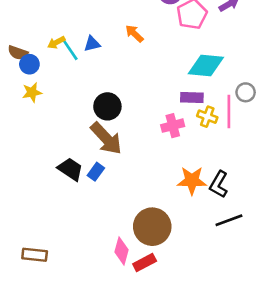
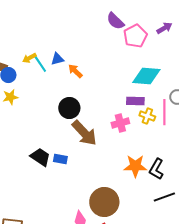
orange arrow: (134, 34) -> (75, 71), moved
brown arrow: (106, 138) -> (84, 133), moved
blue rectangle: (96, 172) -> (60, 159), turned 64

